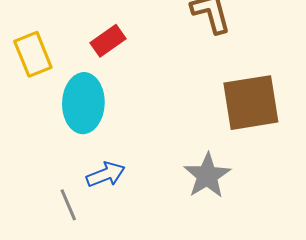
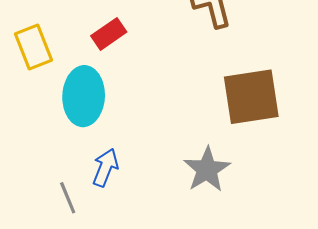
blue arrow: (106, 174) -> (105, 168), turned -48

